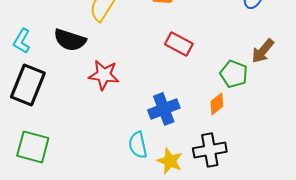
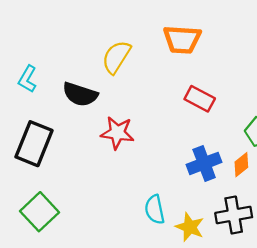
cyan L-shape: (22, 41) -> (27, 79), moved
blue cross: (164, 109) -> (204, 163), moved
green square: (33, 147) -> (39, 212), turned 32

